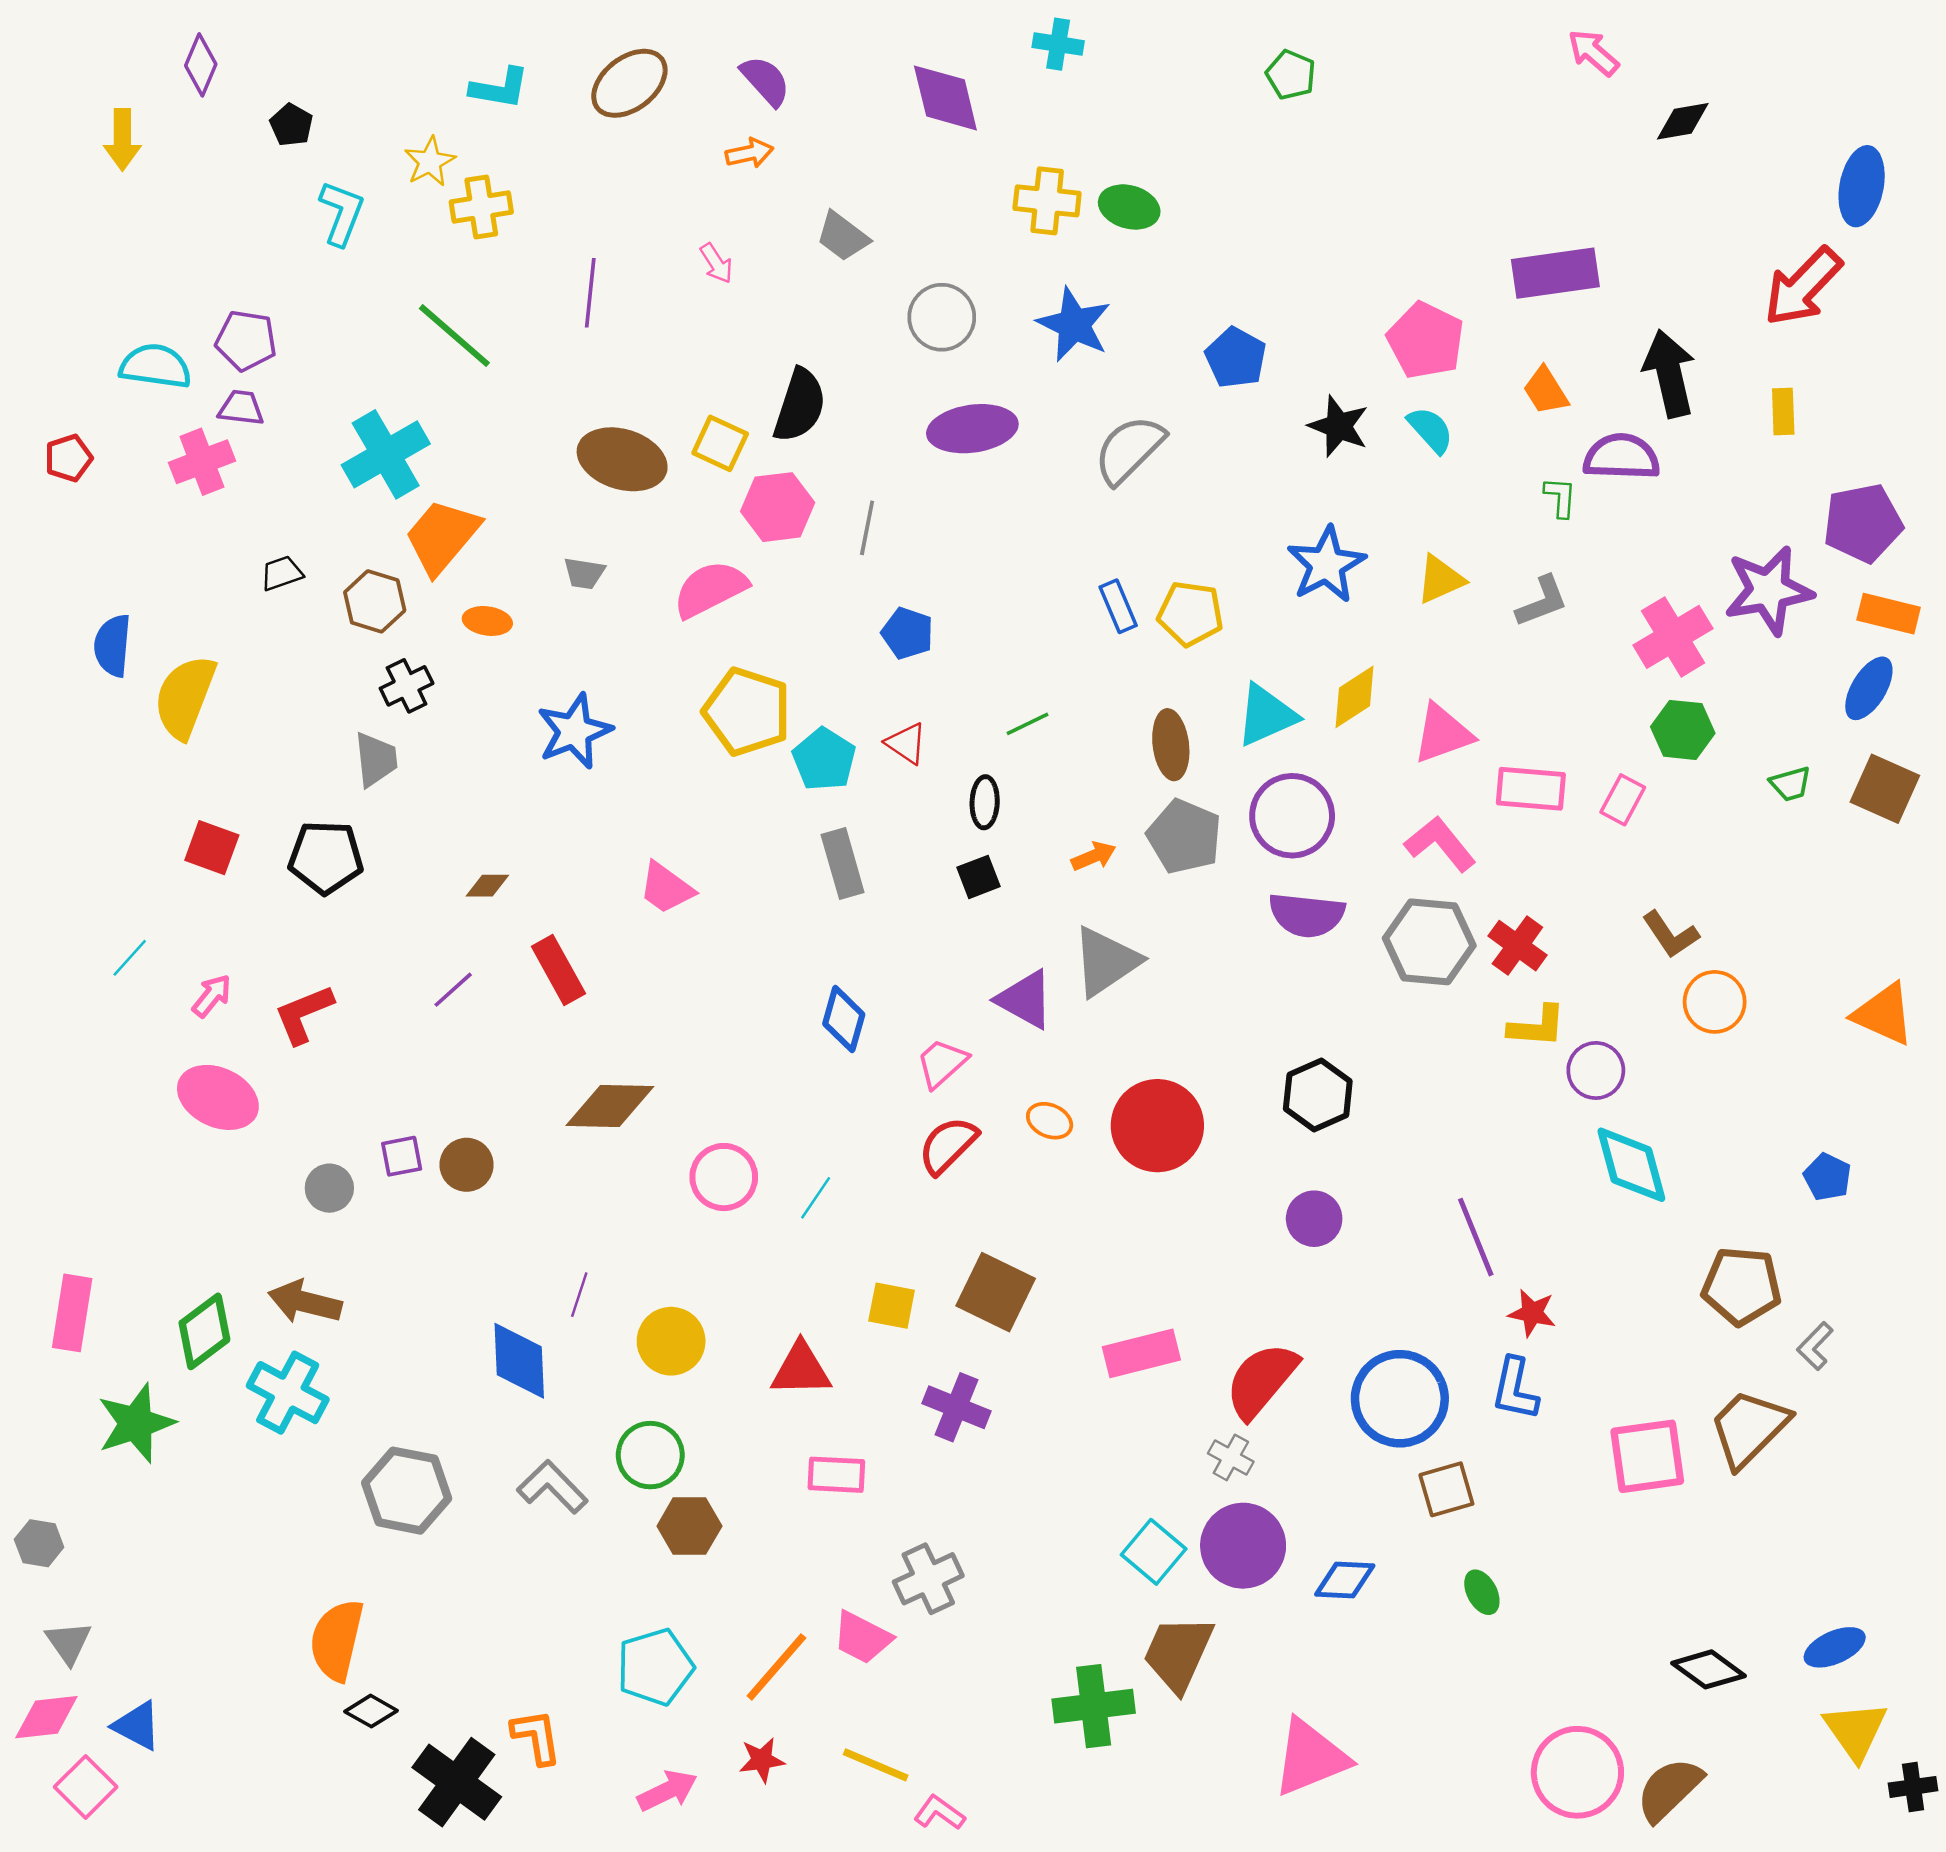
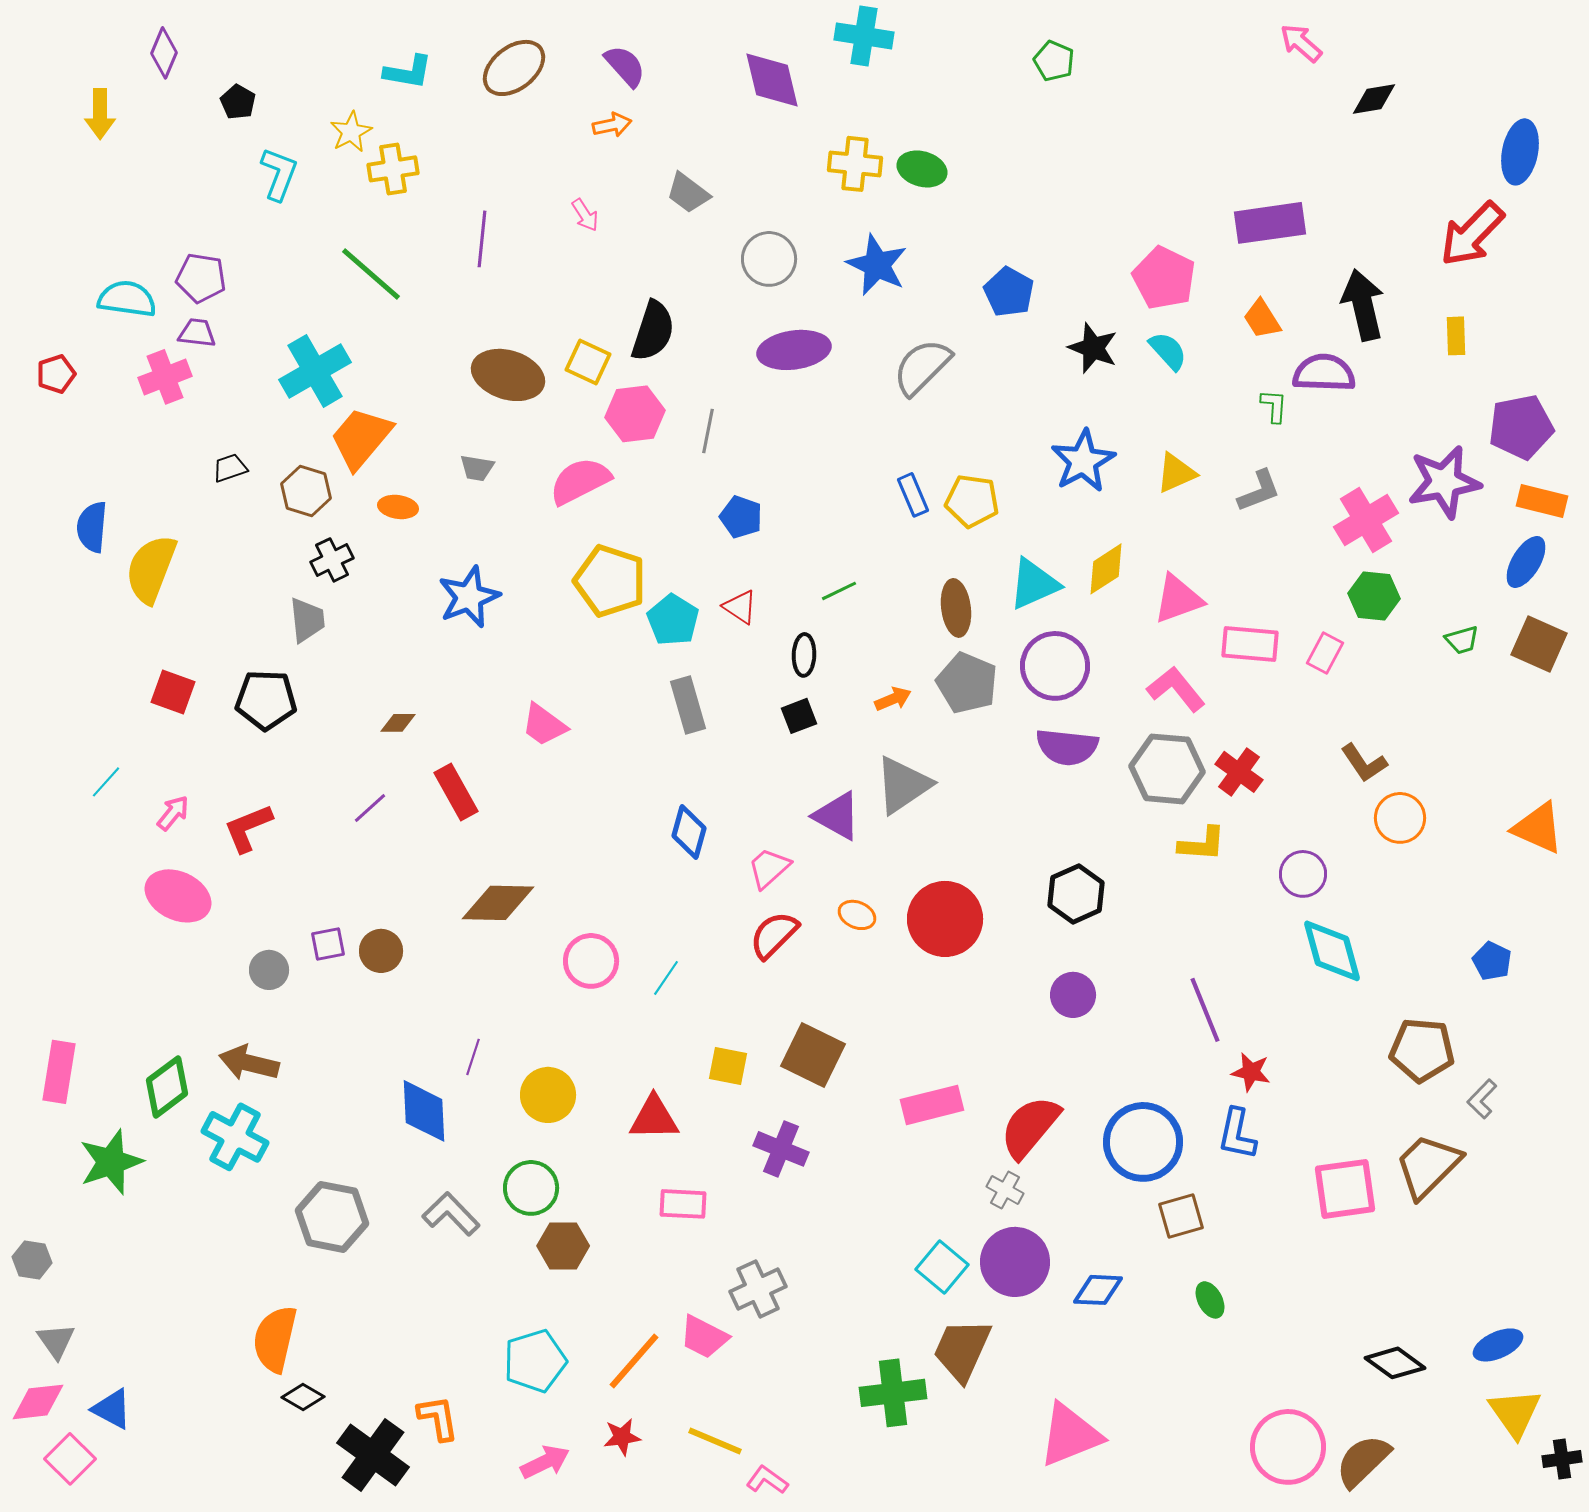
cyan cross: (1058, 44) -> (864, 36), size x1.4
yellow L-shape: (1537, 1026) -> (1202, 844), moved

